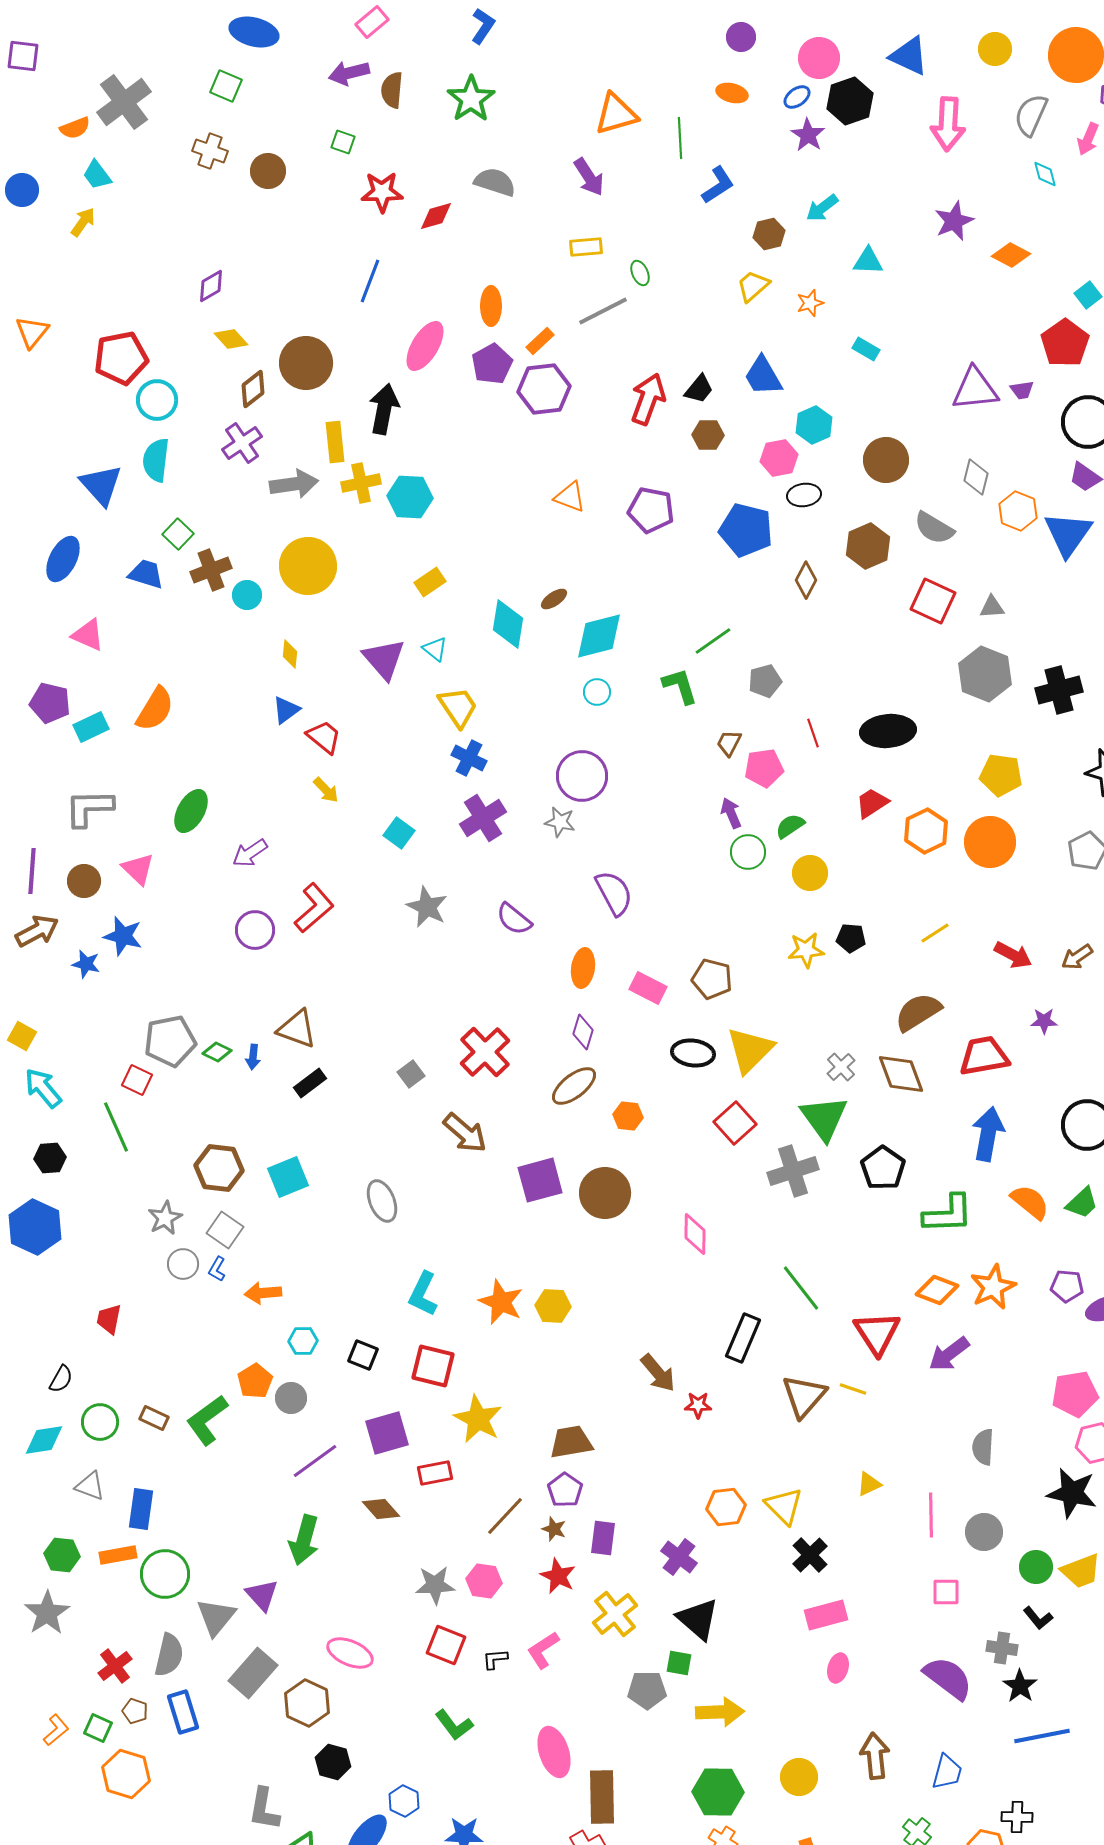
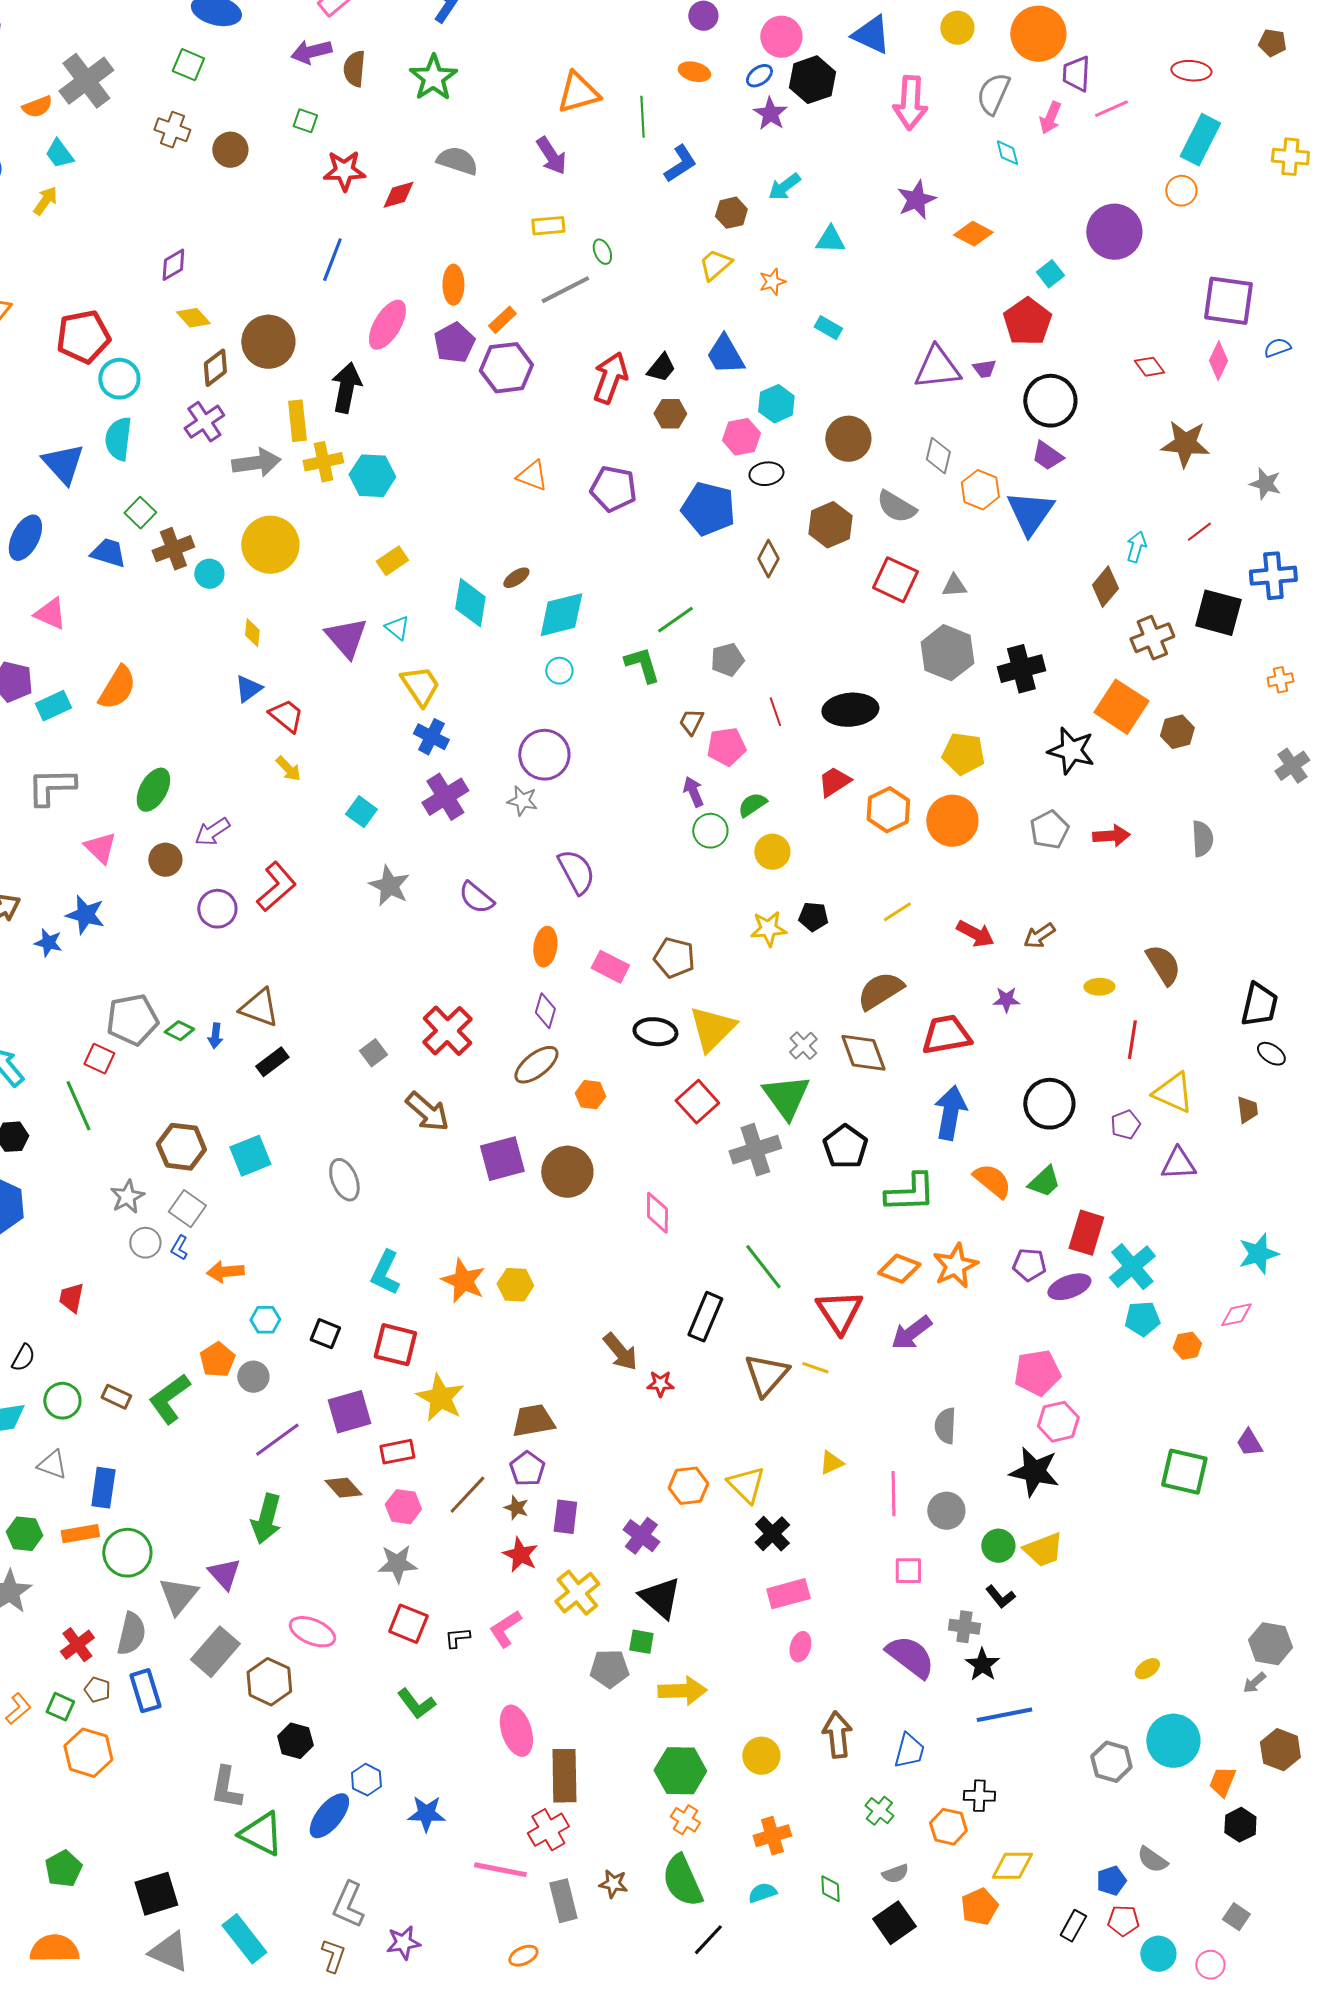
brown circle: (84, 881) -> (165, 860), moved
pink hexagon: (484, 1581) -> (403, 1507), moved

